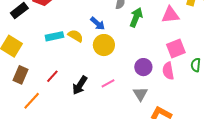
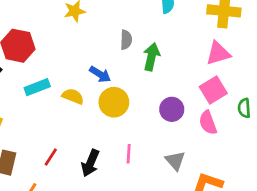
pink triangle: (170, 15) -> (218, 53), moved
cyan rectangle: (54, 36) -> (37, 87), moved
purple circle: (143, 67) -> (172, 109), moved
pink line: (108, 83) -> (129, 154), turned -48

